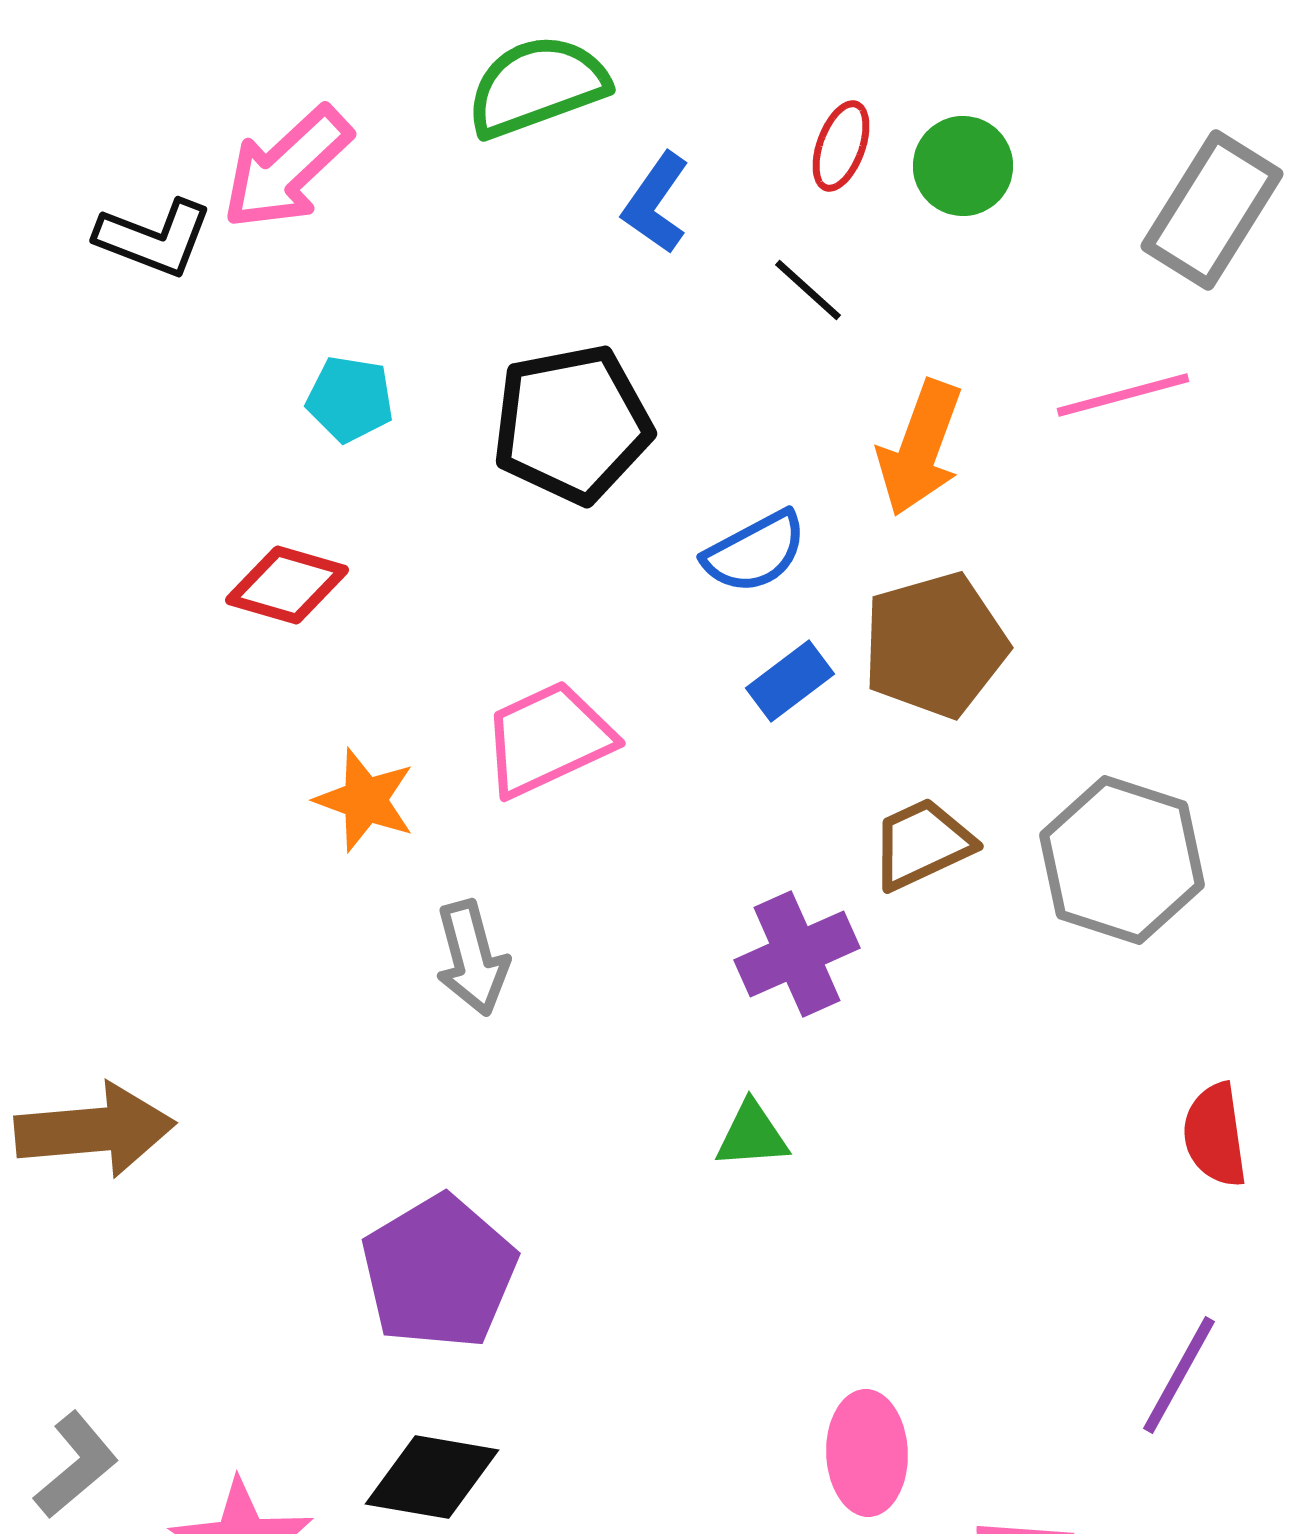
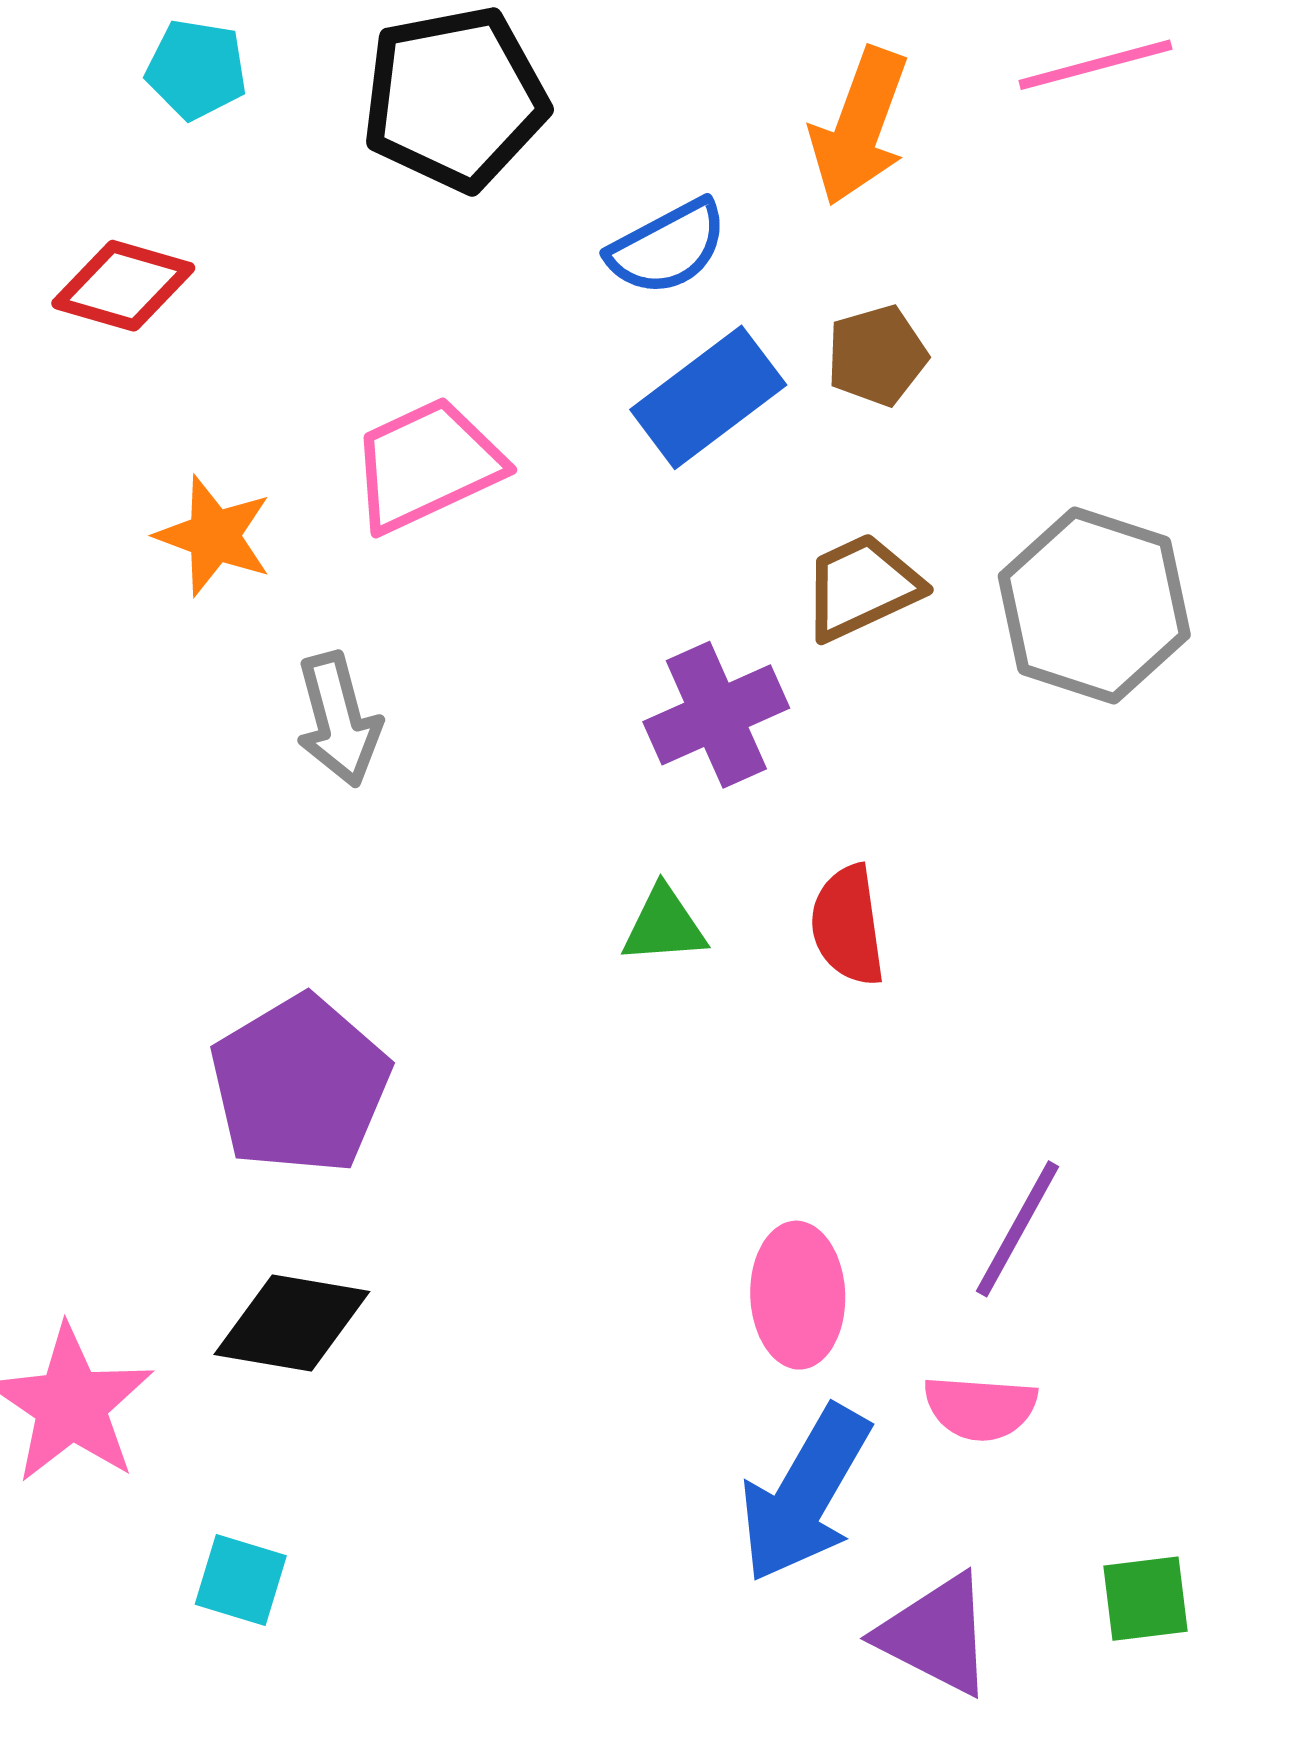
brown pentagon: (935, 645) -> (877, 355), size x0.6
blue rectangle: (790, 681) -> (708, 397), size x1.5
red semicircle: (1215, 1135) -> (848, 925), moved
purple line: (1179, 1375) -> (1018, 1229), moved

